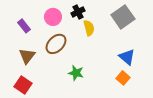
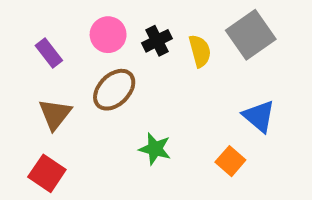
black cross: (78, 12) -> (157, 41), moved
yellow semicircle: (89, 28) -> (200, 51), moved
orange square: (123, 78) -> (230, 161), moved

